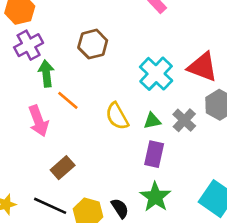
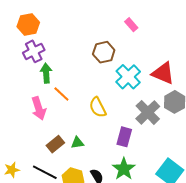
brown hexagon: (93, 44) -> (104, 52), moved
gray cross: (184, 120) -> (148, 112), size x1.4
green triangle: (152, 121) -> (77, 143), moved

